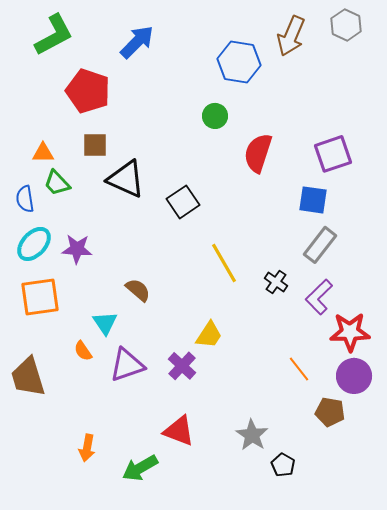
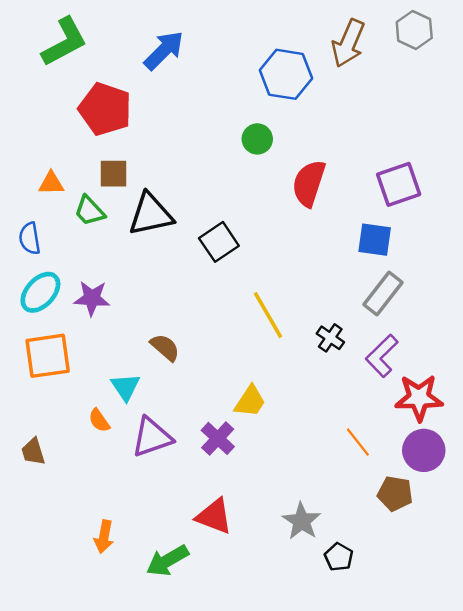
black triangle: (126, 179) -> (151, 214), turned -36
green trapezoid: (57, 183) -> (90, 211), moved
brown trapezoid: (28, 377) -> (33, 452), size x0.6

